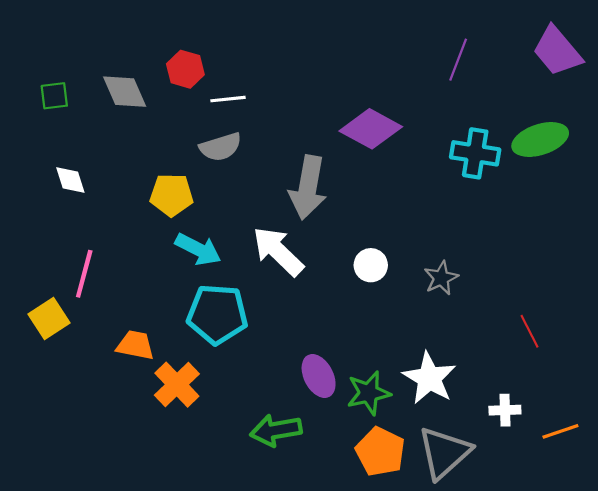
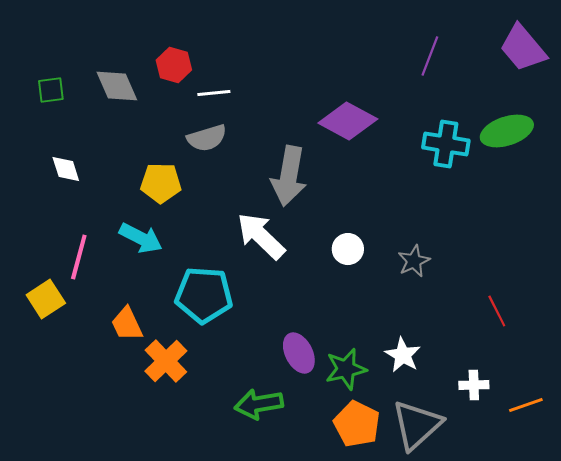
cyan arrow: (198, 249) -> (141, 238), moved
orange trapezoid: (135, 345) -> (127, 324), turned -126
white star: (429, 378) -> (403, 355), size x0.7

